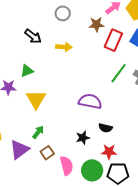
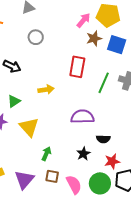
brown star: (96, 24) -> (94, 38), moved
red rectangle: (113, 40) -> (77, 67), moved
yellow arrow: (64, 47) -> (46, 90), moved
green arrow: (38, 132) -> (46, 154), moved
brown square: (47, 153) -> (52, 176), turned -32

